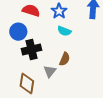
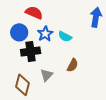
blue star: (59, 11) -> (45, 34), moved
brown semicircle: (65, 59) -> (72, 65), moved

